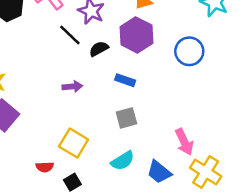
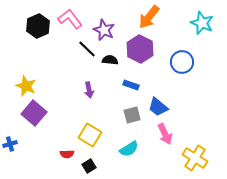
black semicircle: (99, 49) -> (110, 60), turned 35
purple arrow: (72, 87) -> (89, 90), turned 84
pink arrow: (184, 142) -> (165, 134), moved
blue trapezoid: (159, 172) -> (158, 107), moved

